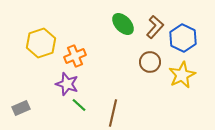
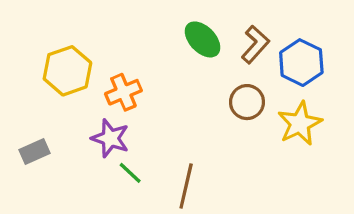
gray rectangle: (21, 108) -> (35, 151), moved

